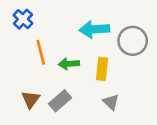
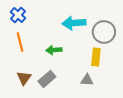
orange line: (41, 52) -> (20, 42), moved
yellow rectangle: (102, 69) -> (96, 57), moved
gray triangle: (111, 102) -> (87, 80), turned -40

